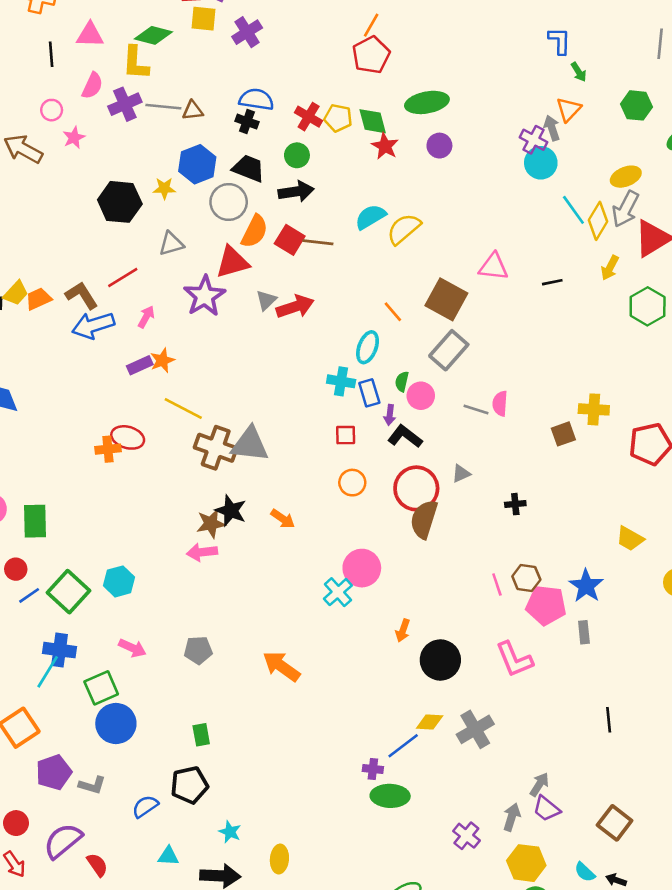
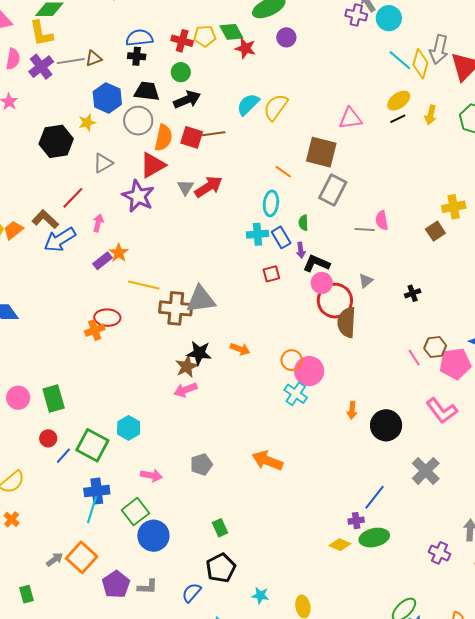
cyan circle: (541, 163) -> (389, 18), moved
yellow ellipse: (626, 177) -> (399, 101), moved
yellow arrow: (610, 268) -> (431, 115), moved
pink circle: (421, 396) -> (322, 283), moved
orange circle: (352, 483) -> (292, 360), moved
yellow diamond: (430, 722) -> (340, 545), moved, turned 35

